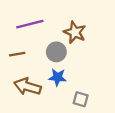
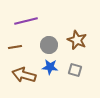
brown star: (75, 32) -> (77, 40), moved
gray square: (81, 99) -> (75, 70), moved

